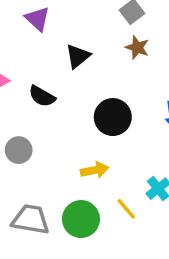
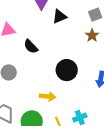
black triangle: (78, 56) -> (60, 16), moved

